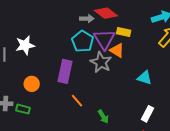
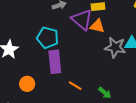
cyan pentagon: (83, 41) -> (48, 38), moved
gray star: (101, 62) -> (115, 47), moved

